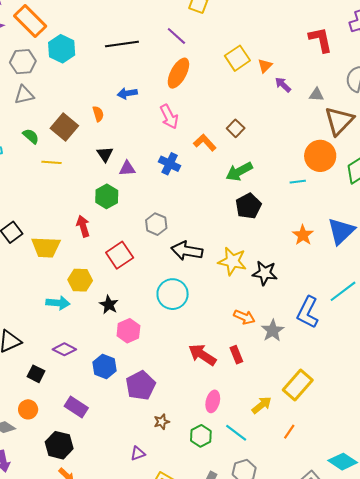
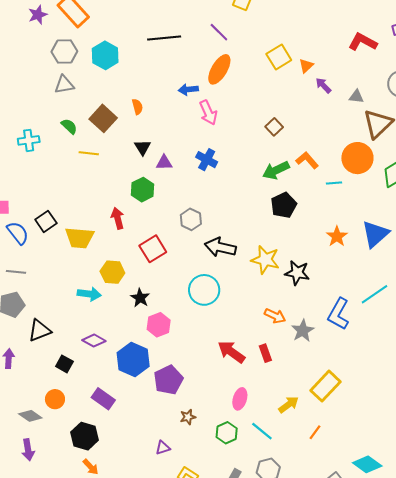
red L-shape: (320, 40) -> (363, 42), turned -52
cyan hexagon: (62, 49) -> (105, 55), moved
blue arrow: (127, 93) -> (188, 90), moved
orange L-shape: (205, 143) -> (307, 160), moved
blue hexagon: (104, 367) -> (133, 359), size x1.4

